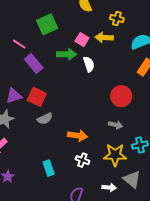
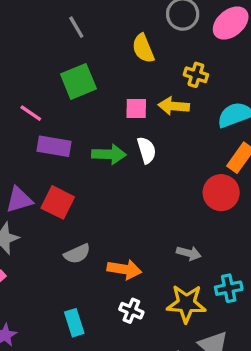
pink square: (82, 40) -> (136, 108), turned -32
green arrow: (67, 54) -> (109, 154), moved
purple rectangle: (34, 63) -> (54, 146), turned -42
red circle: (121, 96) -> (221, 193), moved
gray semicircle: (45, 119) -> (77, 254), moved

